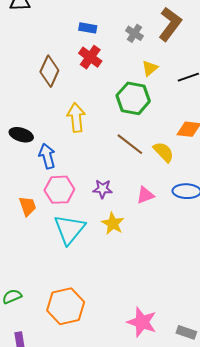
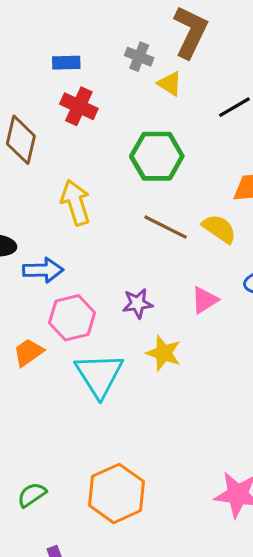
yellow triangle: (150, 68) -> (170, 84), moved, turned -36
blue arrow: (47, 156) -> (43, 270), turned 115
orange trapezoid: (28, 206) -> (28, 352), turned -95

